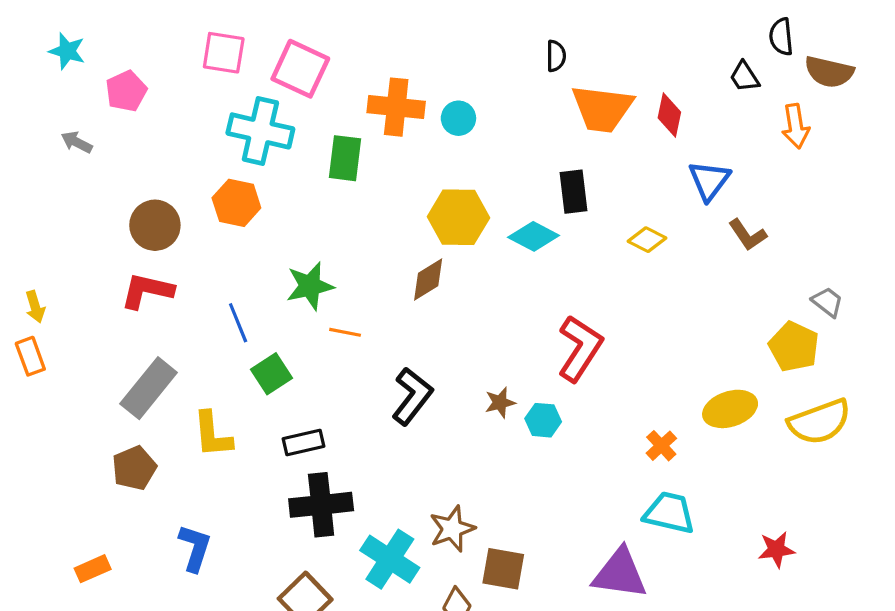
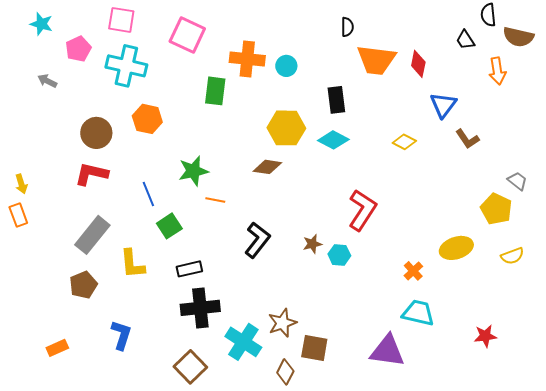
pink square: (224, 53) -> (121, 20), moved
cyan cross: (260, 131) -> (126, 66), moved
black rectangle: (573, 192) -> (336, 100), moved
brown diamond: (428, 280) -> (267, 167), turned 40
yellow semicircle: (820, 422) -> (512, 256), size x0.6

